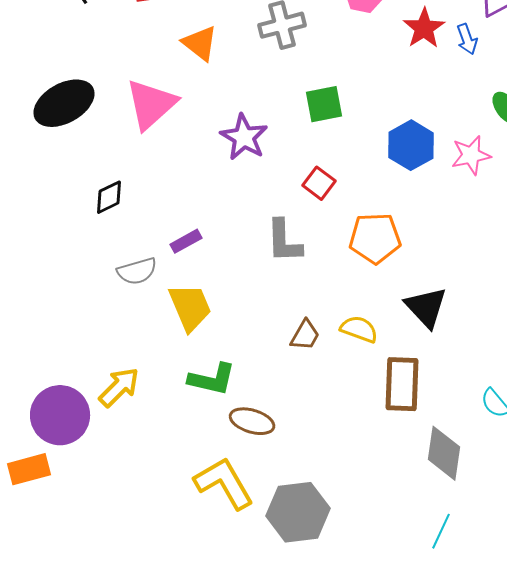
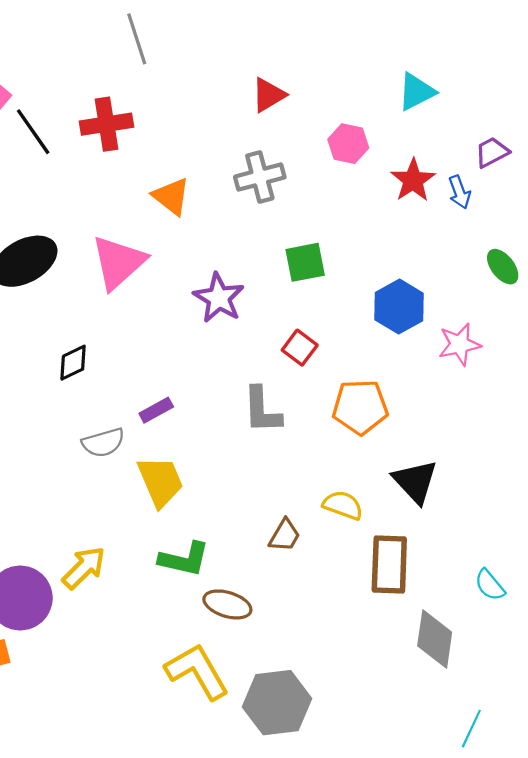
pink star: (471, 155) -> (459, 344), moved
brown trapezoid: (305, 335) -> (285, 535), moved
cyan line: (441, 531) -> (471, 729), moved

